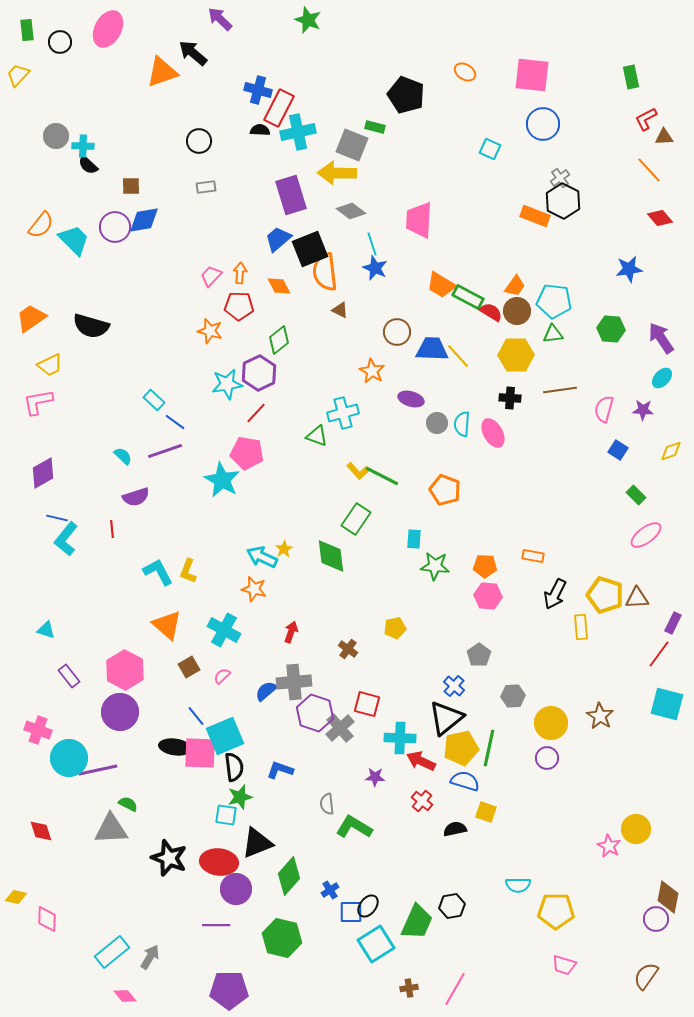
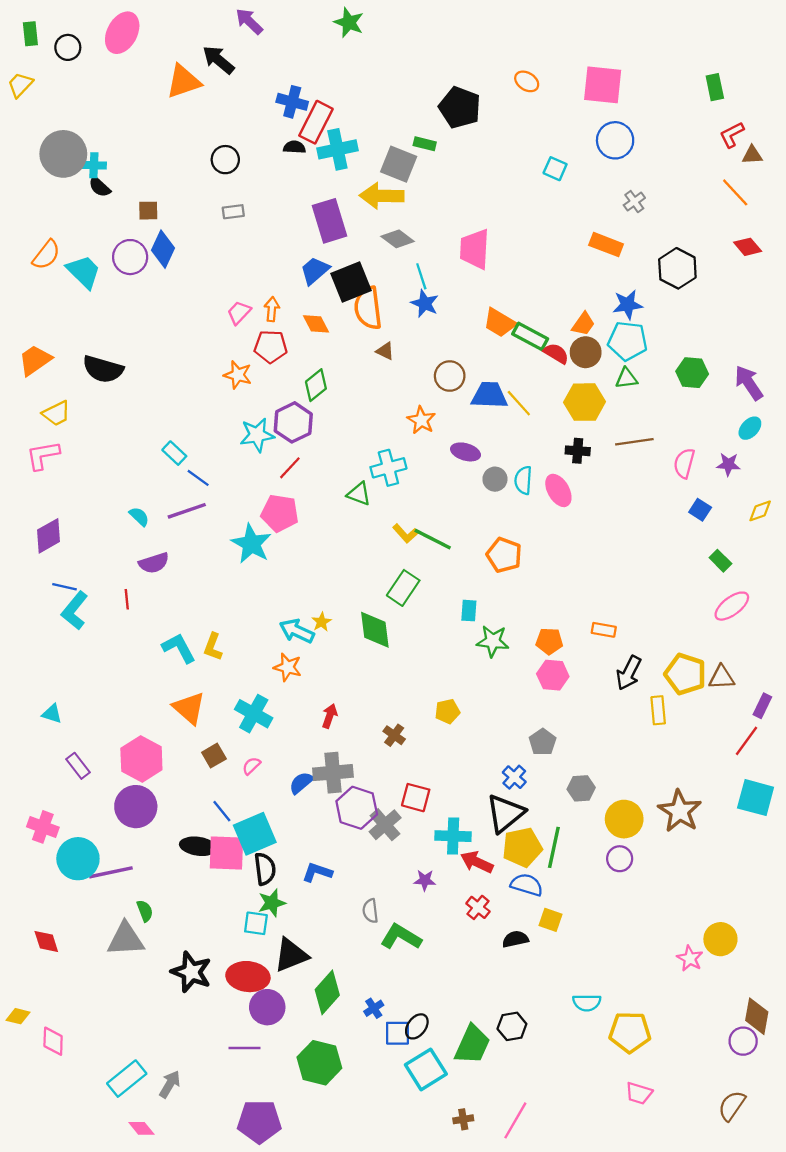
gray circle: (56, 136) -> (63, 154), size x1.6
black hexagon: (563, 201) -> (677, 268), moved
blue diamond: (144, 220) -> (163, 249), turned -56
blue star: (629, 269) -> (628, 305), moved
brown star: (600, 716) -> (680, 811), size x1.4
green semicircle: (128, 804) -> (145, 911), turned 42

